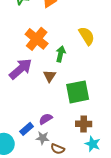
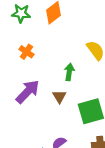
orange cross: (37, 39) -> (26, 52), moved, size x0.6

